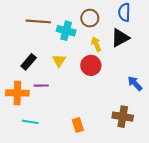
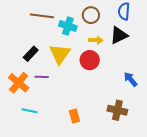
yellow arrow: (96, 44) -> (96, 40), turned 112
yellow triangle: (59, 61) -> (60, 54), size x1.6
orange cross: (17, 93) -> (19, 83), turned 35

